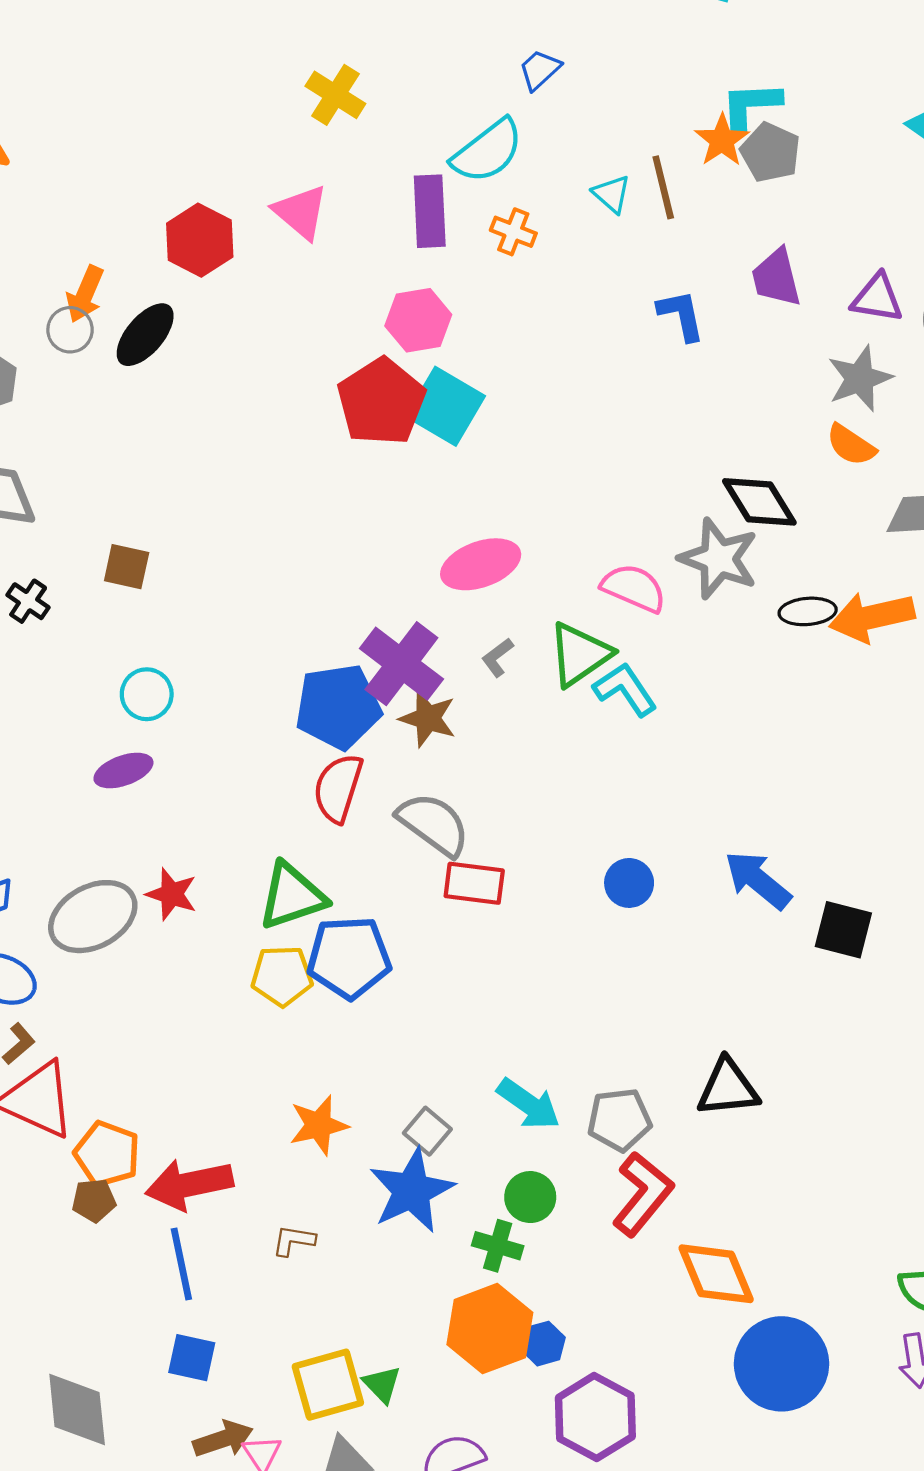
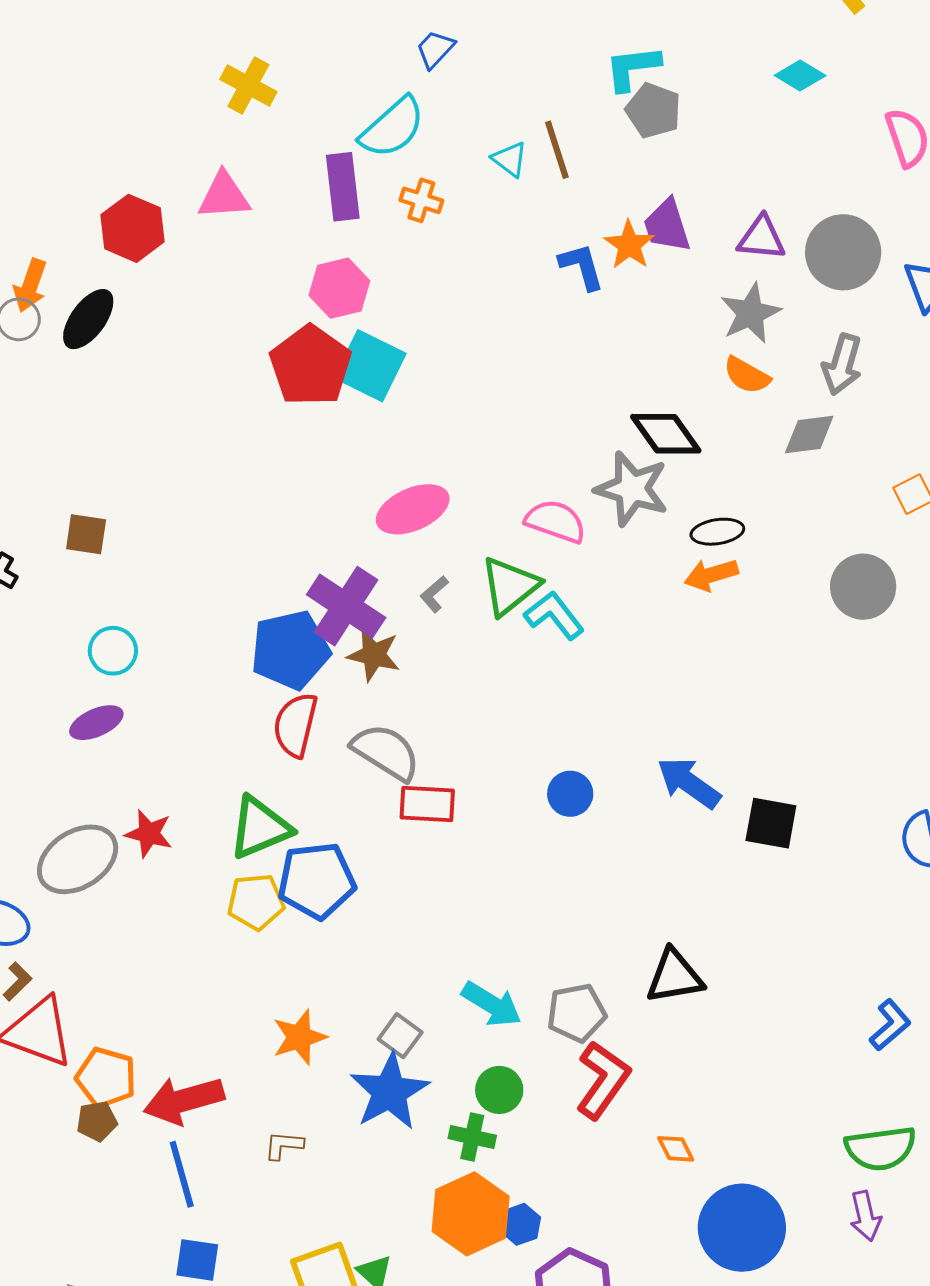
orange star: (722, 140) -> (629, 245), moved
pink triangle: (301, 212) -> (224, 196), turned -40
orange arrow: (872, 617) -> (711, 575), moved, size x0.7
orange diamond: (716, 1274) -> (676, 1149), size x0.5

